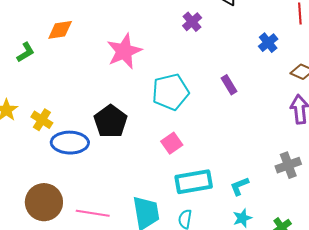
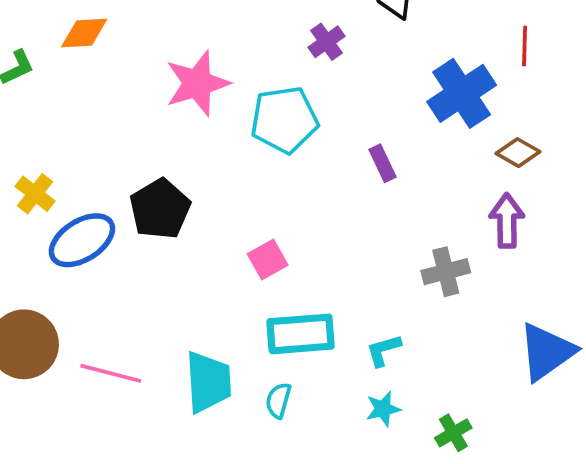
blue cross: (268, 43) -> (462, 93), size x1.8
cyan pentagon: (170, 92) -> (284, 120), moved
blue ellipse: (70, 143) -> (82, 240), turned -39
gray cross: (288, 165) -> (446, 272), moved

